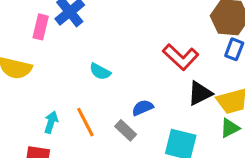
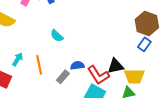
red L-shape: (181, 57) -> (98, 75), moved
gray rectangle: (126, 130) -> (63, 77), turned 72

